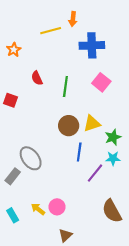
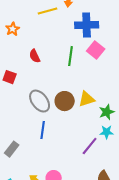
pink square: (101, 82) -> (96, 50), moved
green line: (65, 87) -> (71, 56), moved
blue line: (79, 152) -> (43, 130), moved
gray ellipse: (31, 158) -> (40, 101), moved

